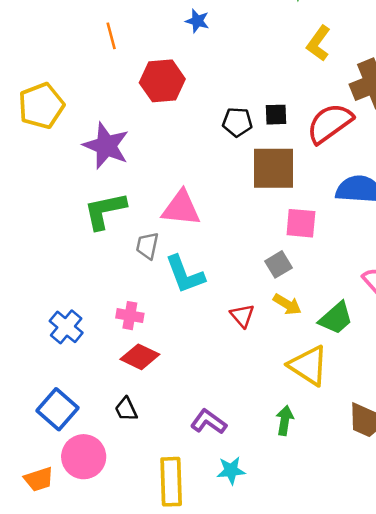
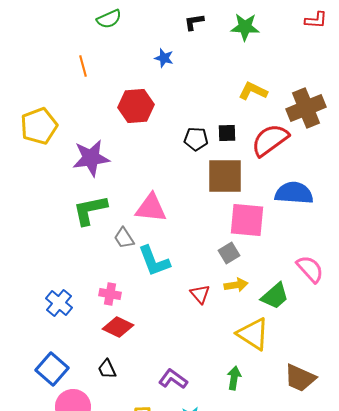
orange line: (111, 36) -> (83, 66), moved
yellow L-shape: (318, 43) -> (253, 91), moved, turned 80
purple star: (106, 146) -> (91, 158), turned -30
pink square: (301, 223) -> (247, 220), size x1.4
gray trapezoid: (147, 246) -> (124, 238), turned -45
yellow arrow: (287, 304) -> (236, 285), turned -40

